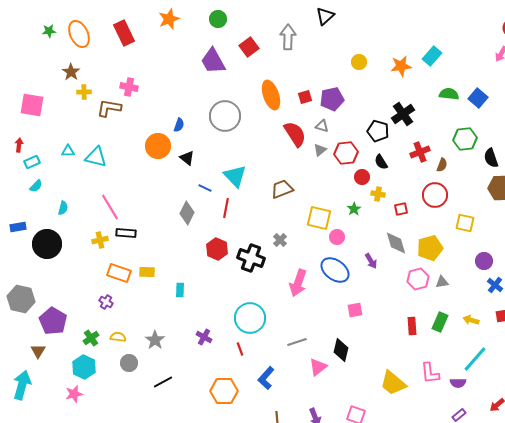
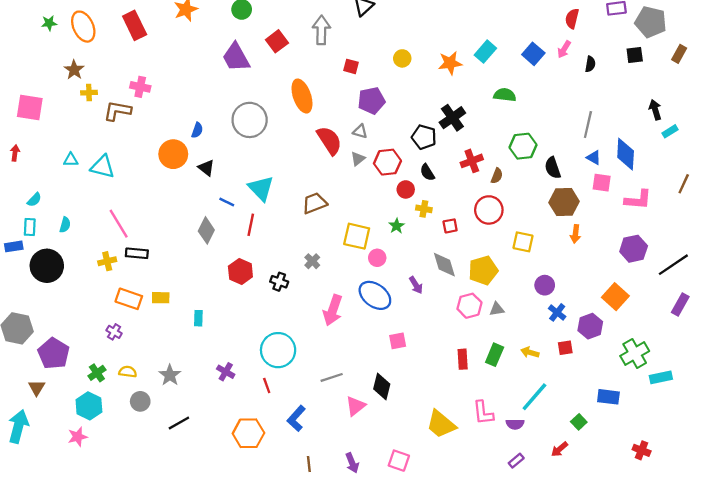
red square: (305, 97) -> (351, 66), moved, turned 32
blue square: (478, 98) -> (533, 54), moved
cyan rectangle: (32, 162) -> (30, 227), moved, turned -63
black cross: (251, 258) -> (279, 282), size x0.6

